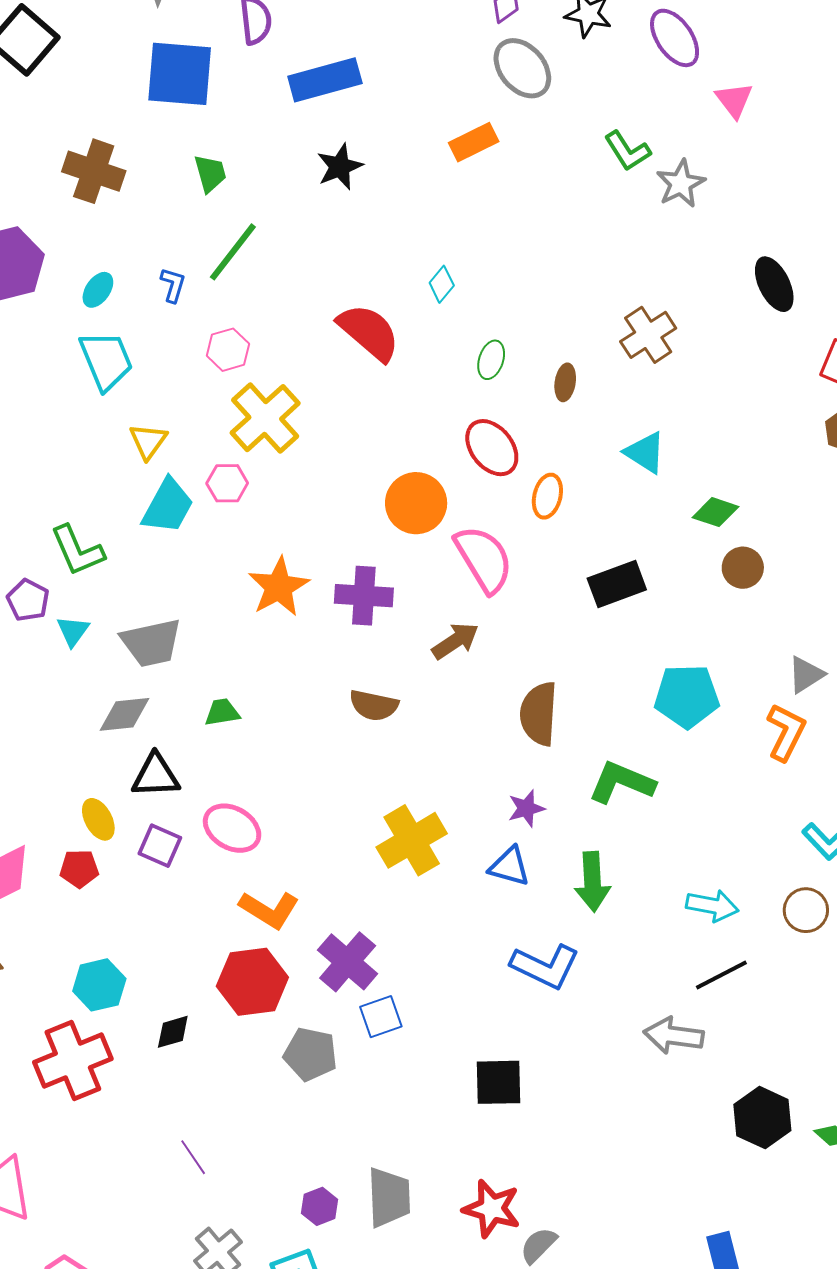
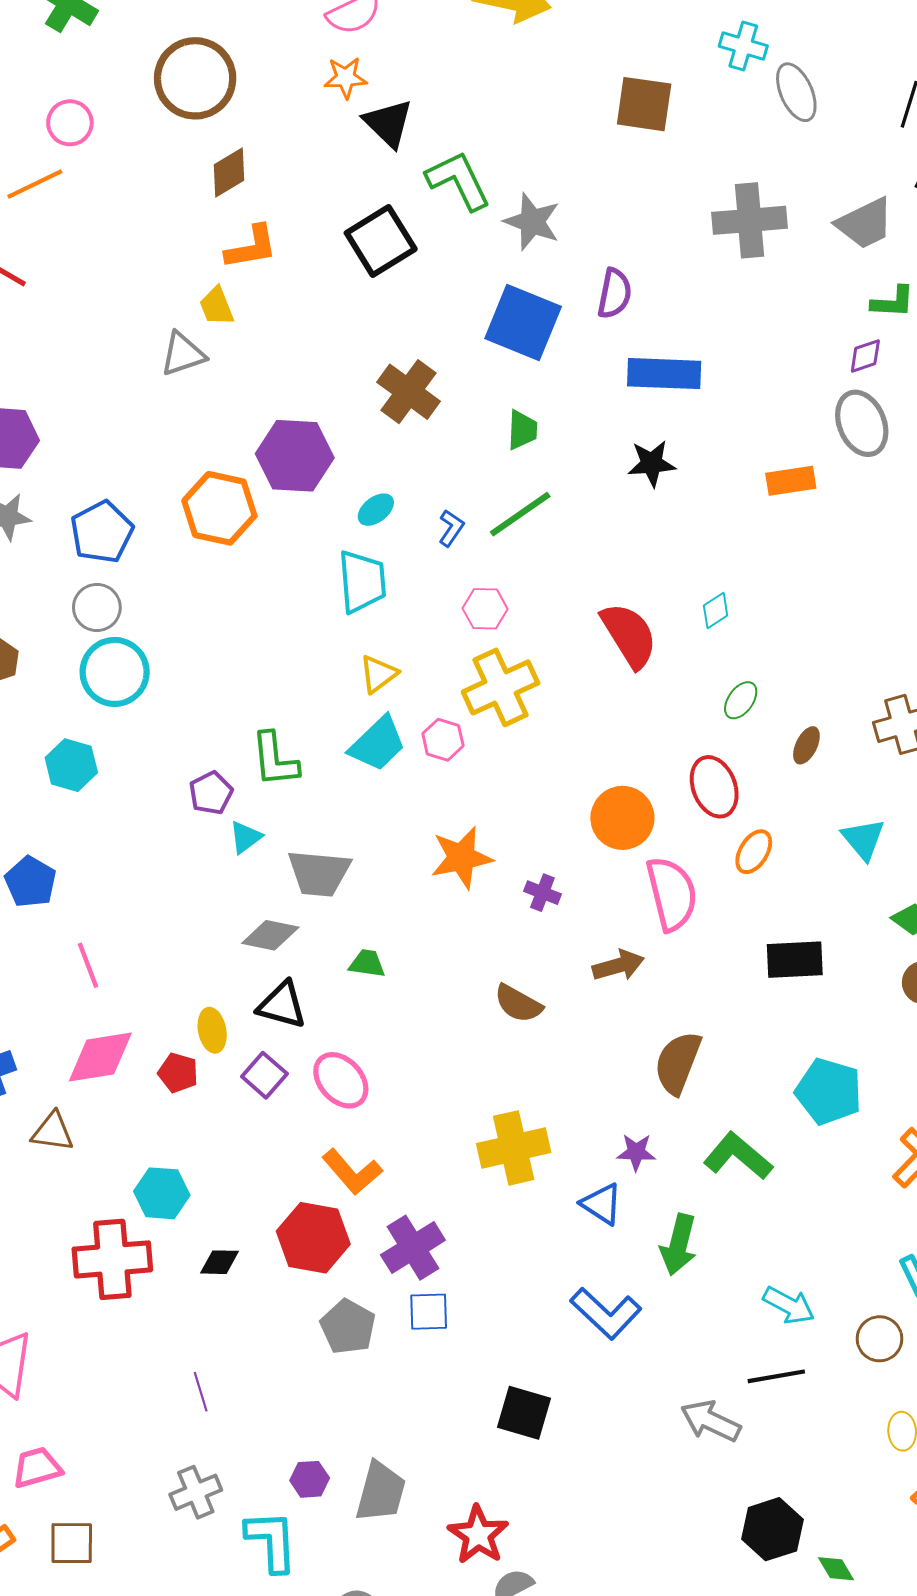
purple cross: (364, 596) -> (542, 893), size x0.6

